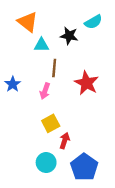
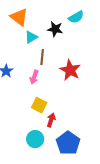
cyan triangle: (41, 45) -> (31, 37), turned -32
yellow square: (51, 123) -> (39, 105), turned -35

